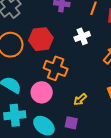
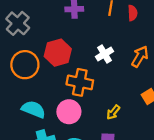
white cross: (82, 36) -> (105, 54), moved

